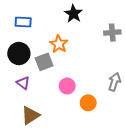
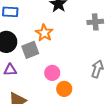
purple triangle: (23, 83) -> (10, 70), turned -40
orange circle: (88, 103) -> (64, 89), moved

